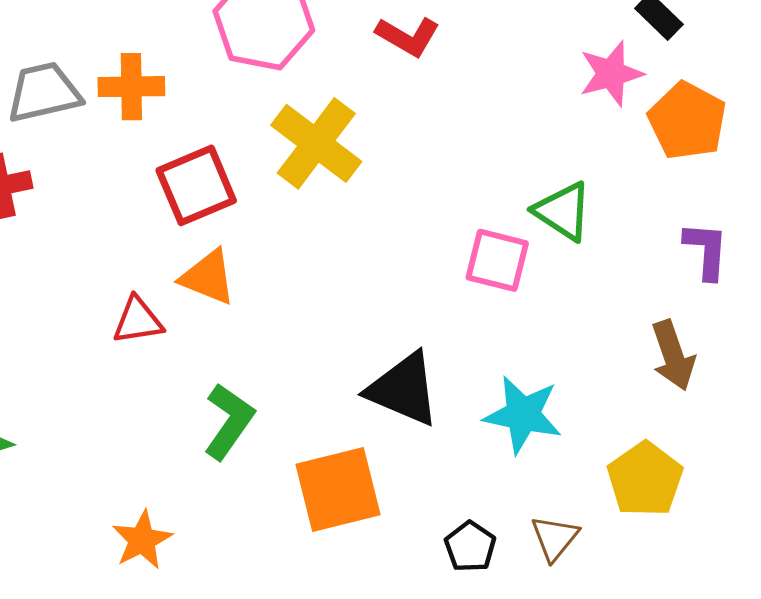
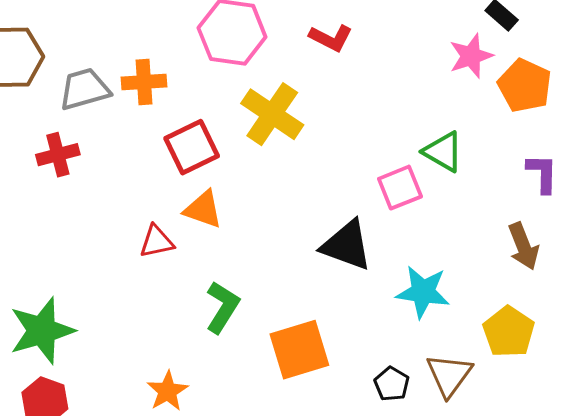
pink square: (497, 260) -> (400, 188), turned -33
black triangle: (403, 389) -> (347, 245), moved
brown triangle: (555, 538) -> (449, 375), size x1.4

